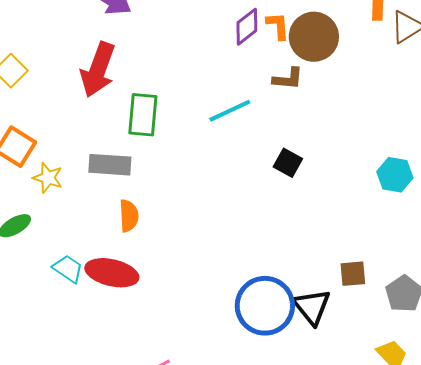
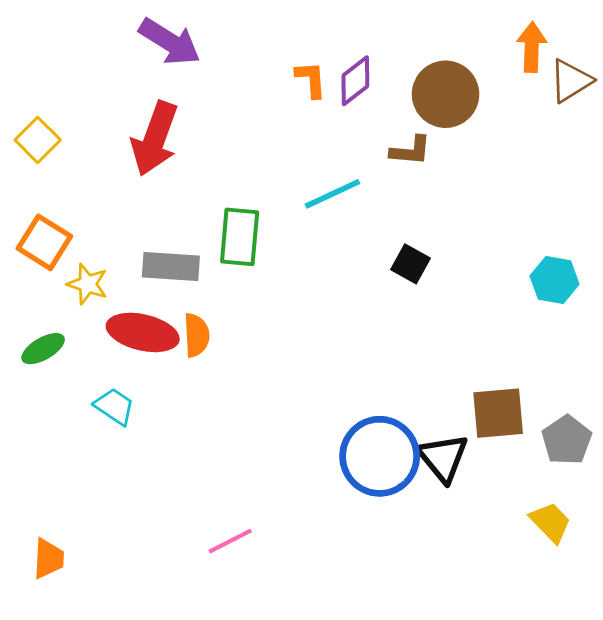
orange L-shape: (278, 26) -> (311, 79), moved
green rectangle: (143, 115) -> (240, 237), moved
red ellipse: (112, 273) -> (143, 332), moved
brown square: (353, 274) -> (498, 413), size x1.5

